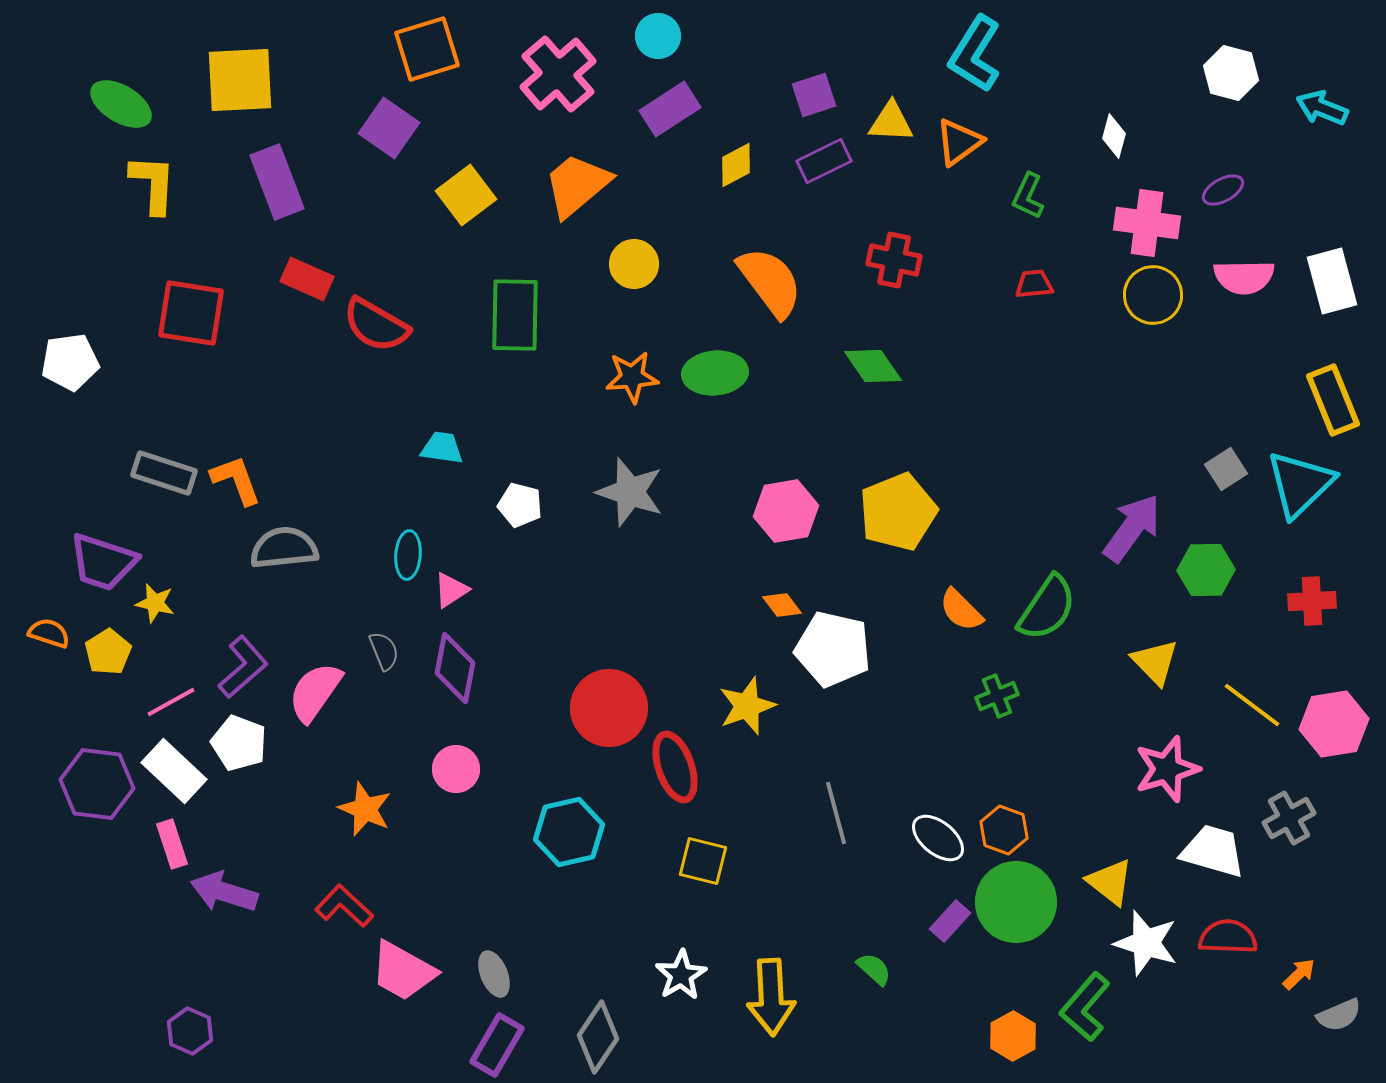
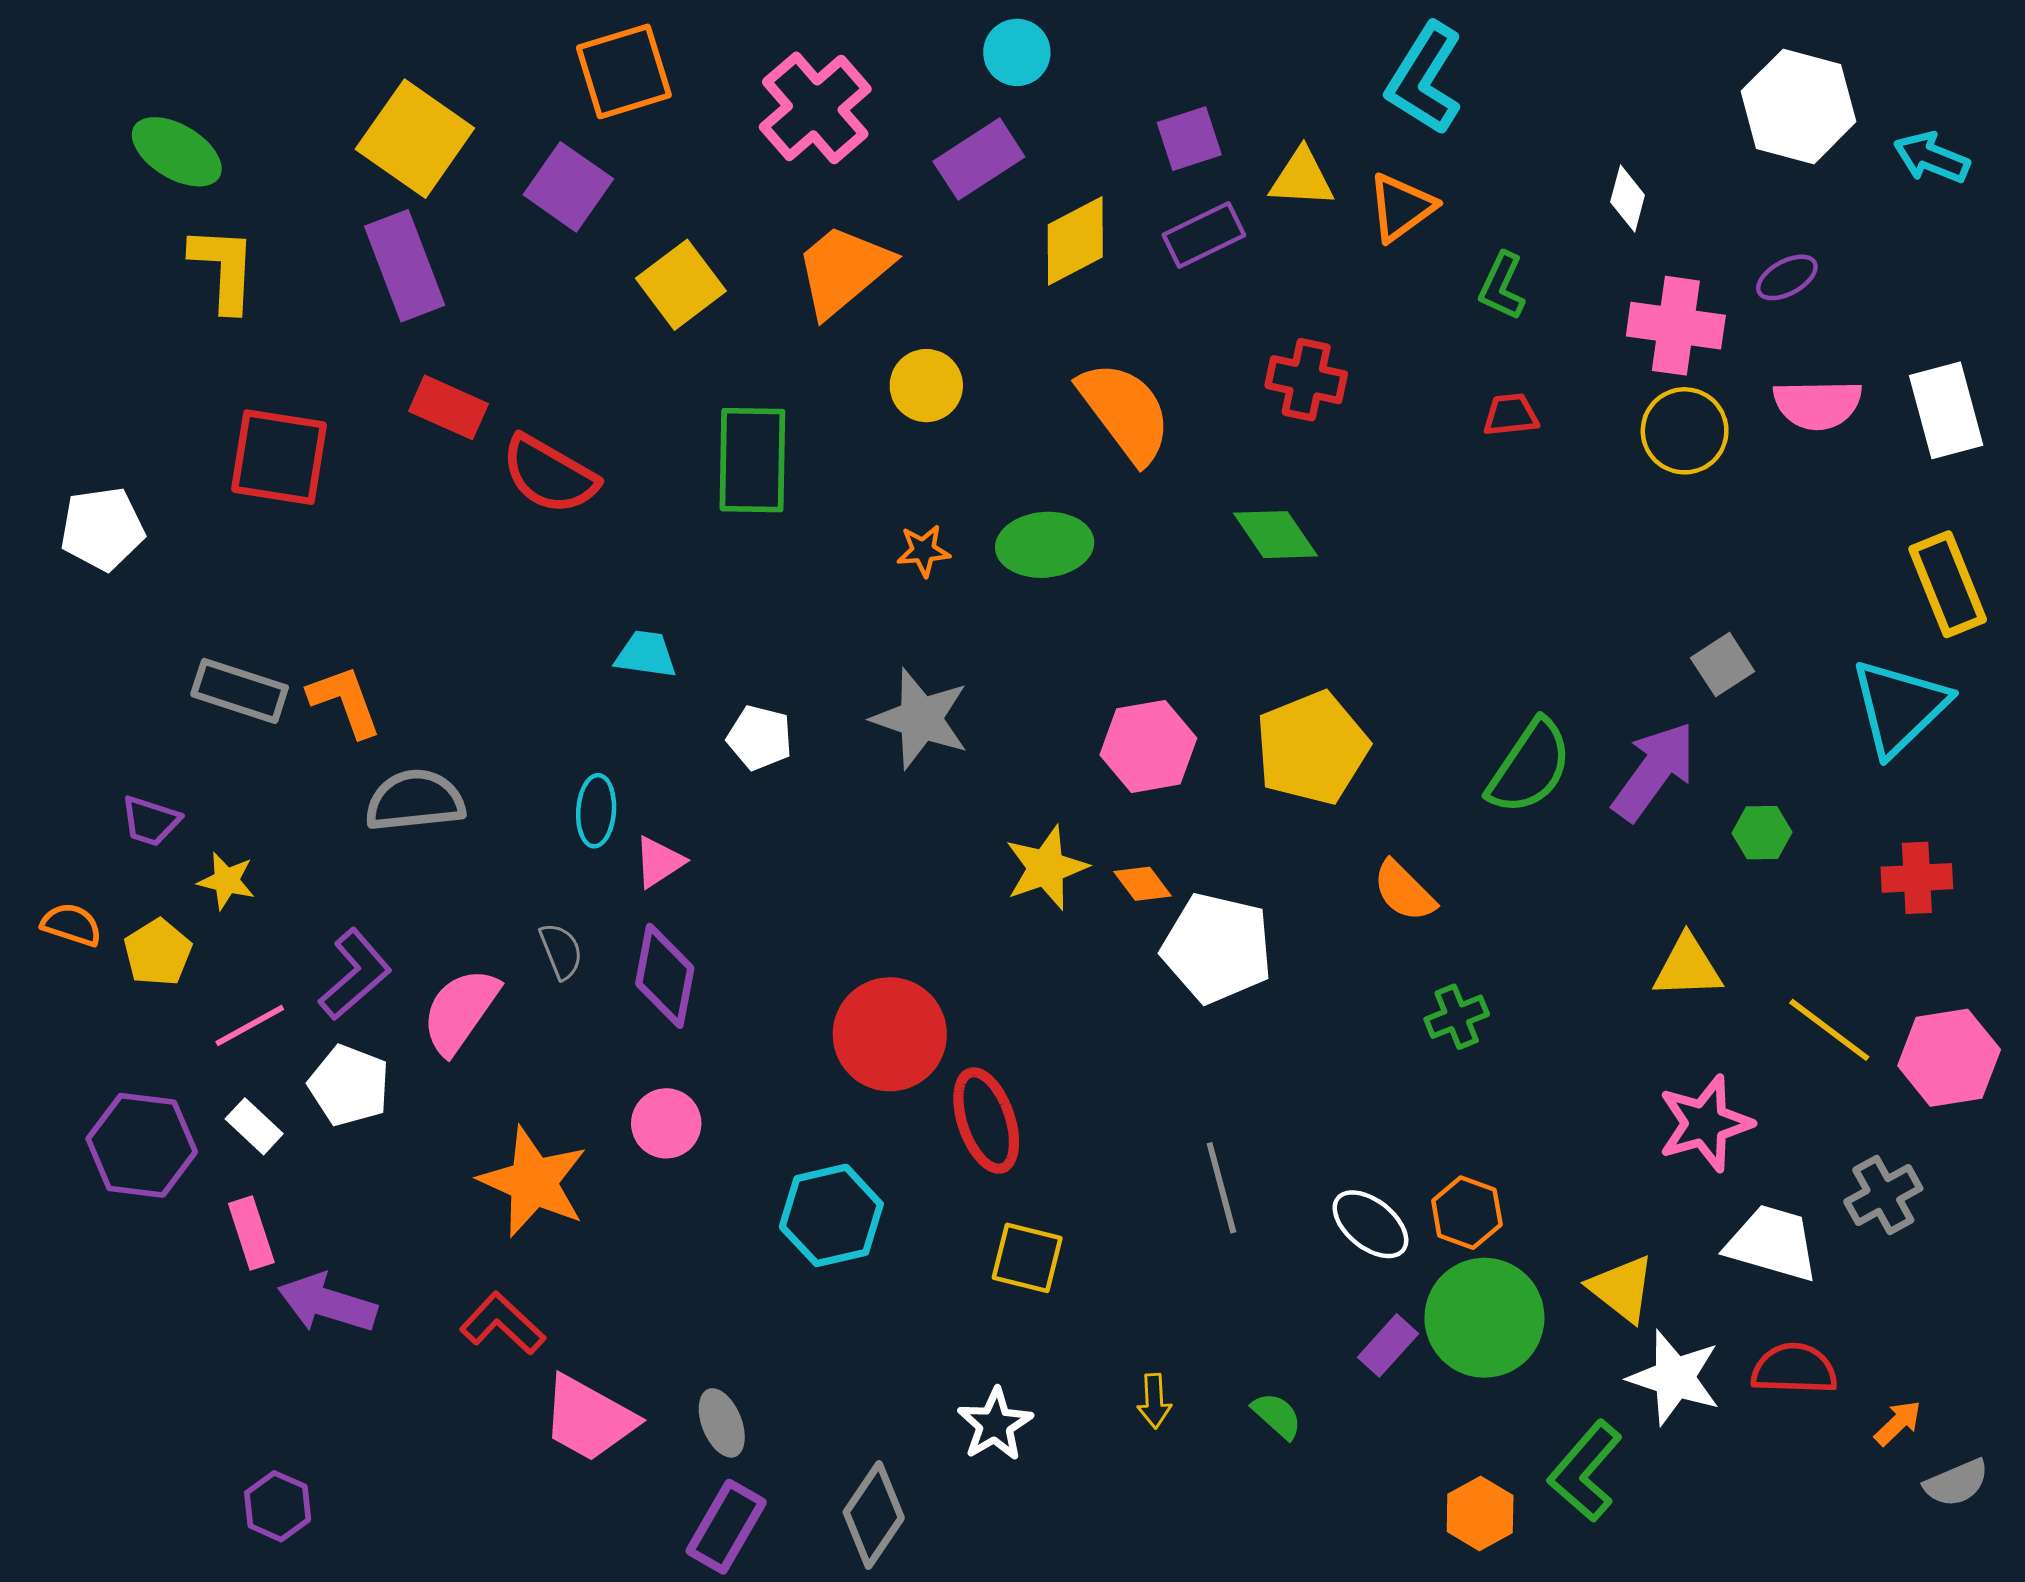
cyan circle: (658, 36) -> (1017, 52), moved
white hexagon: (1231, 73) -> (1799, 106), size x1.4
yellow square: (240, 80) -> (415, 139), moved, turned 38
yellow diamond: (736, 165) -> (1075, 241), size x1.4
orange star: (632, 377) -> (923, 551), size x0.7
gray square: (1226, 469) -> (1723, 665), moved
purple trapezoid: (103, 562) -> (150, 821), size x0.6
green hexagon: (1206, 570) -> (1762, 833), size x0.7
green semicircle: (1047, 608) -> (1530, 767), moved
yellow triangle: (1155, 662) -> (1688, 967), turned -48
yellow star: (747, 706) -> (1046, 868), moved
white rectangle: (174, 771) -> (254, 1126), size x0.6
orange star: (365, 809) -> (533, 1182), size x1.4
yellow arrow: (771, 997) -> (1154, 1401), moved, size x0.5

